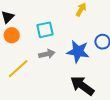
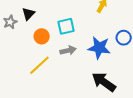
orange circle: (12, 35) -> (42, 36), moved

